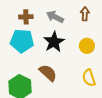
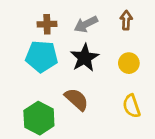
gray arrow: (55, 17) -> (86, 24), turned -54

